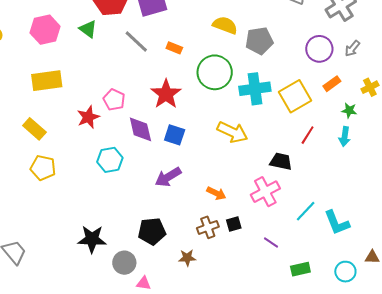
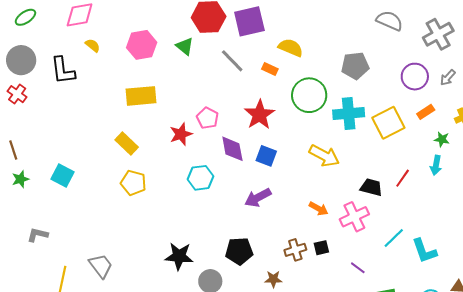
yellow semicircle: (225, 25) -> (291, 48), moved
red line: (308, 135) -> (403, 178), moved
orange arrow: (216, 193) -> (319, 209), moved

